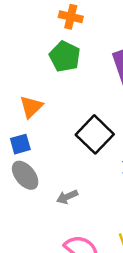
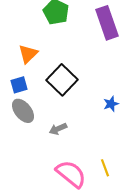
black square: (95, 134) -> (62, 80), moved

